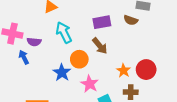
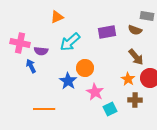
cyan arrow: (64, 33) -> (70, 42), turned -105
brown arrow: (100, 46) -> (136, 57), moved

